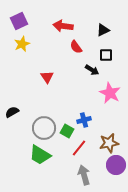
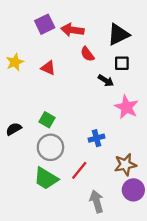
purple square: (19, 21) -> (45, 24), moved
black triangle: (103, 30) -> (118, 35), size x1.5
yellow star: (22, 44) -> (15, 62), moved
red triangle: (47, 77) -> (48, 68), moved, turned -32
green square: (67, 131) -> (47, 120), moved
red line: (79, 148) -> (79, 170), moved

